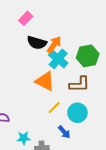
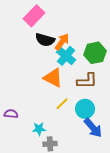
pink rectangle: (26, 18) -> (34, 16), size x1.5
blue arrow: (64, 132) -> (93, 128), moved, size x1.5
cyan star: (24, 138) -> (39, 129), moved

